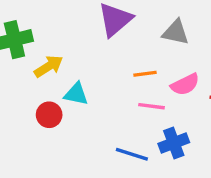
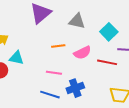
pink line: (152, 106) -> (54, 73), moved

